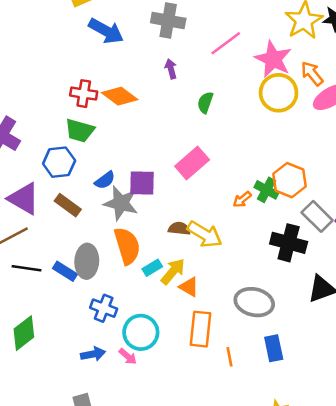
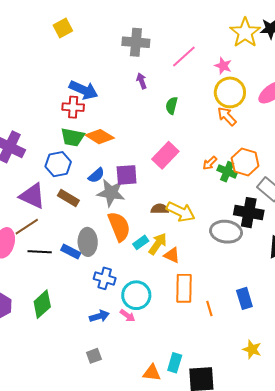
blue arrow: (106, 31) -> (84, 90), moved
pink star: (273, 59) -> (223, 66), size x0.6
orange arrow: (312, 74) -> (227, 116), moved
orange diamond: (120, 96) -> (100, 137), moved
orange arrow: (242, 199) -> (210, 163), moved
gray ellipse: (254, 302) -> (226, 232), moved

